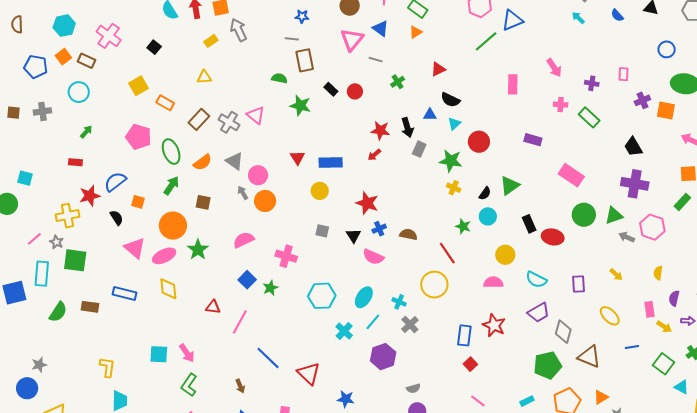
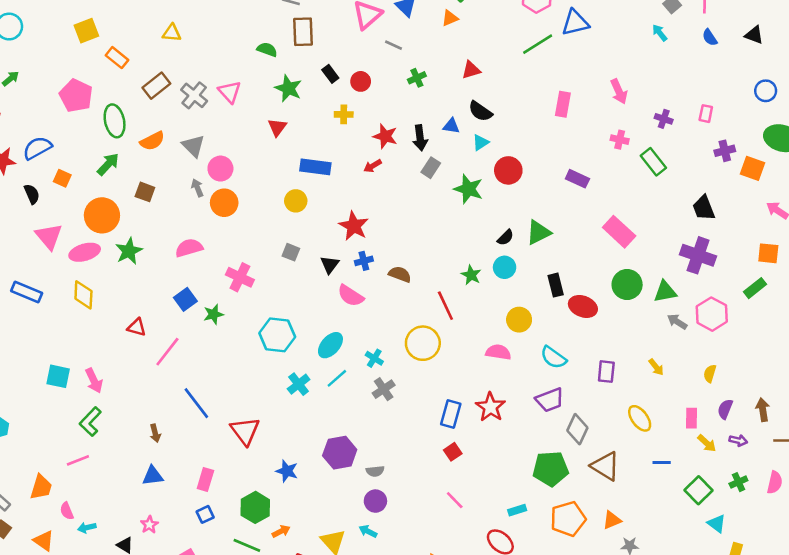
red triangle: (297, 158) -> (277, 127), moved
yellow cross: (454, 188) -> (344, 114), moved, turned -32
purple hexagon: (383, 357) -> (340, 453), moved

